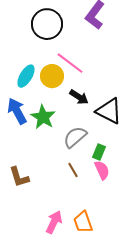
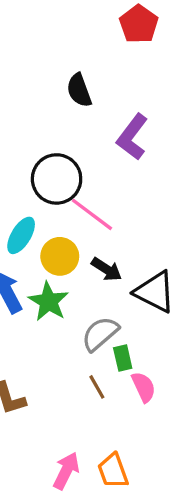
black circle: (47, 24) -> (57, 179), moved
yellow circle: (52, 76) -> (60, 256), moved
green rectangle: (99, 152) -> (123, 358), moved, turned -35

